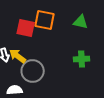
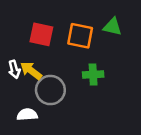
orange square: (45, 20) -> (80, 36), moved
green cross: (82, 59) -> (93, 74), moved

